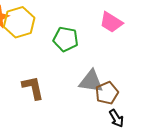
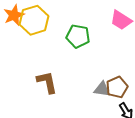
gray triangle: (91, 81) -> (102, 89), moved, size x0.7

